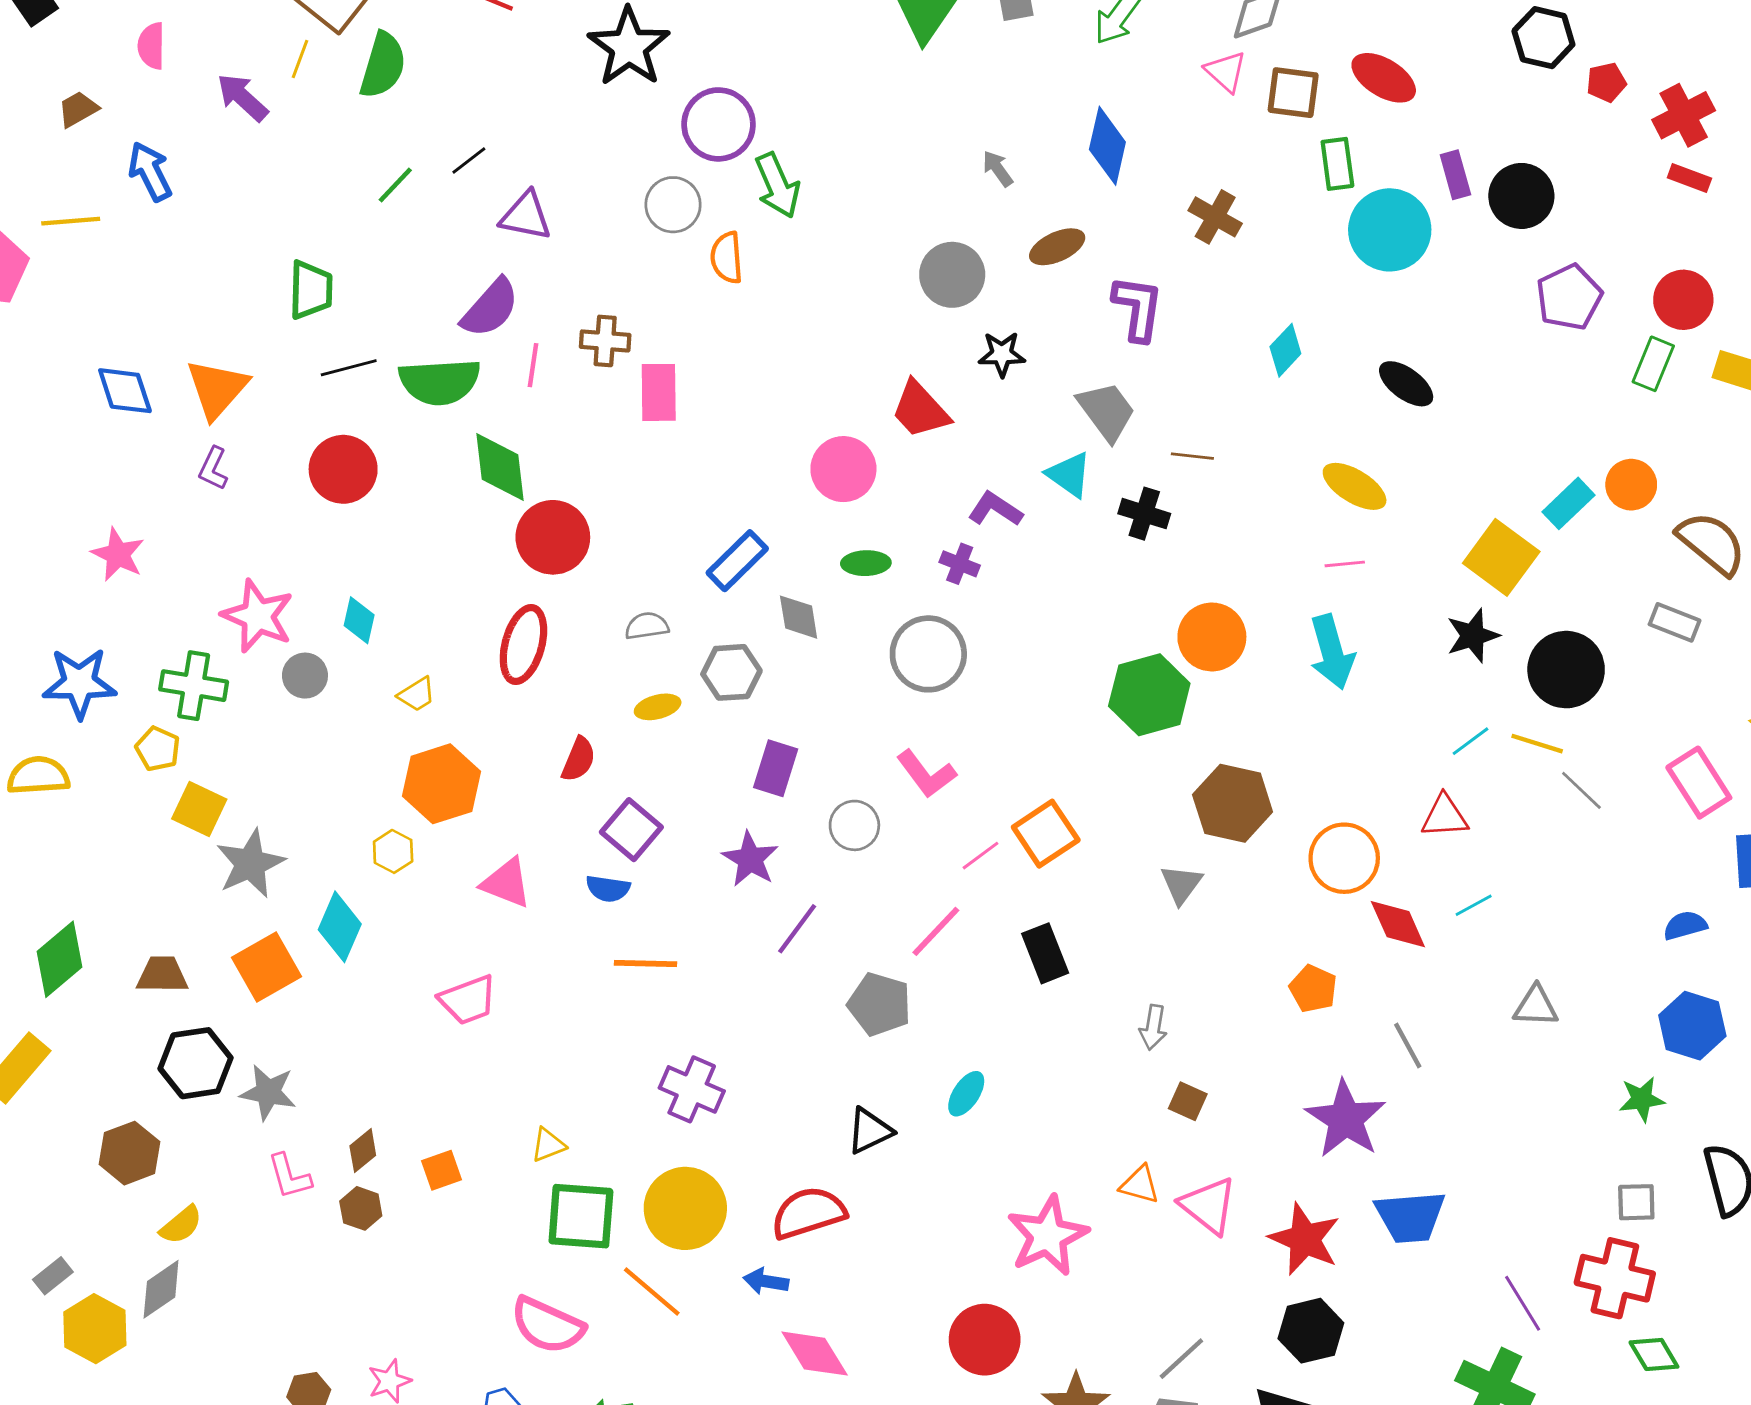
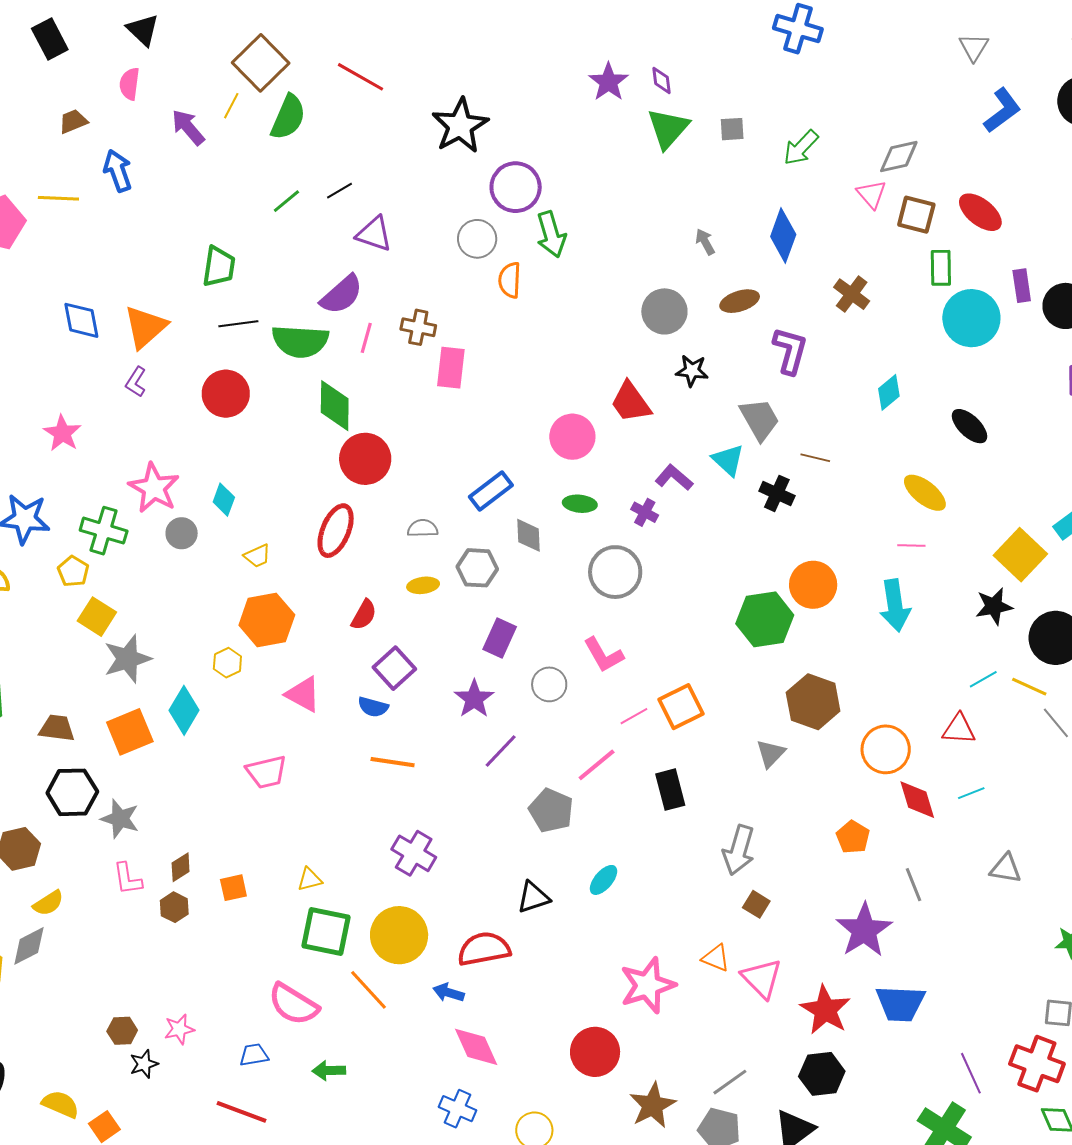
gray arrow: (1153, 1027) -> (739, 850), size x1.6

